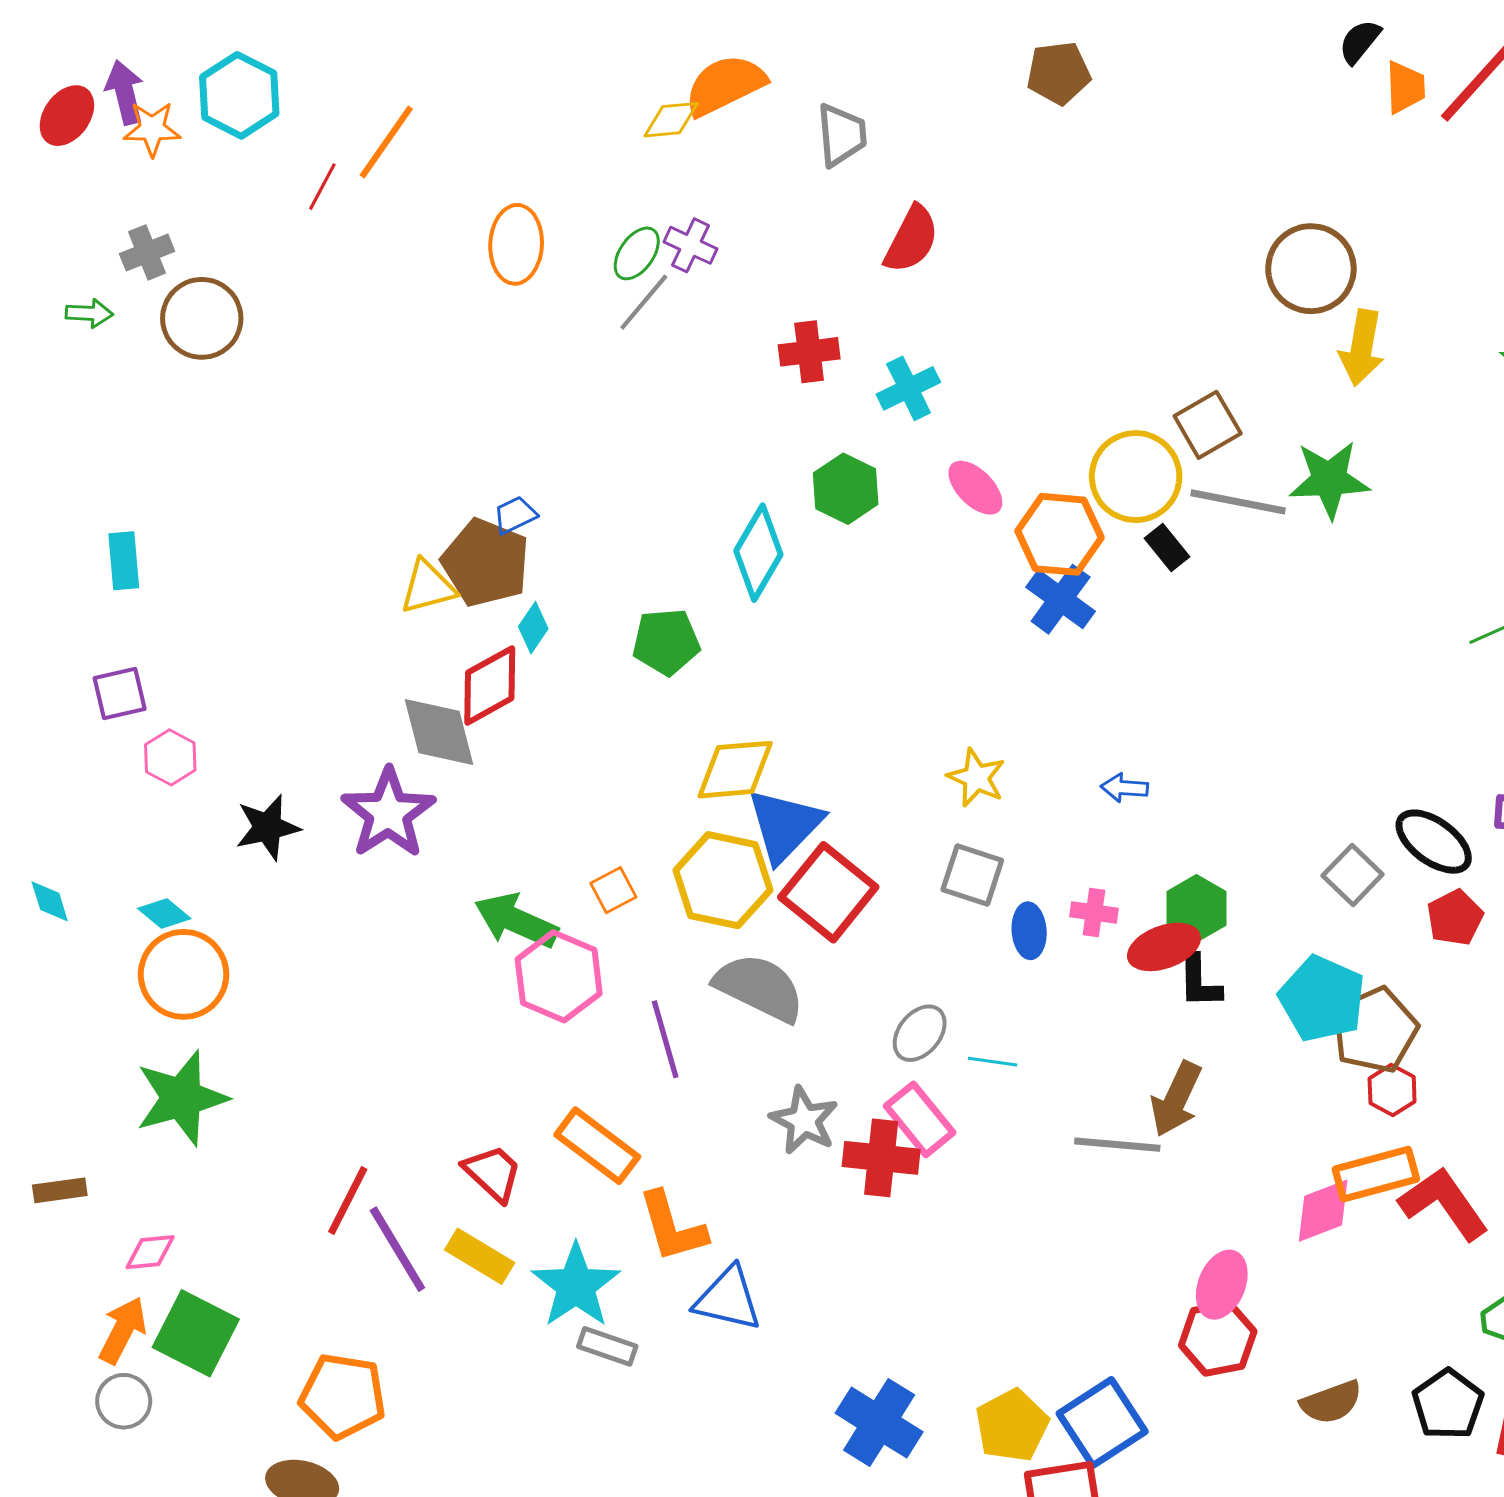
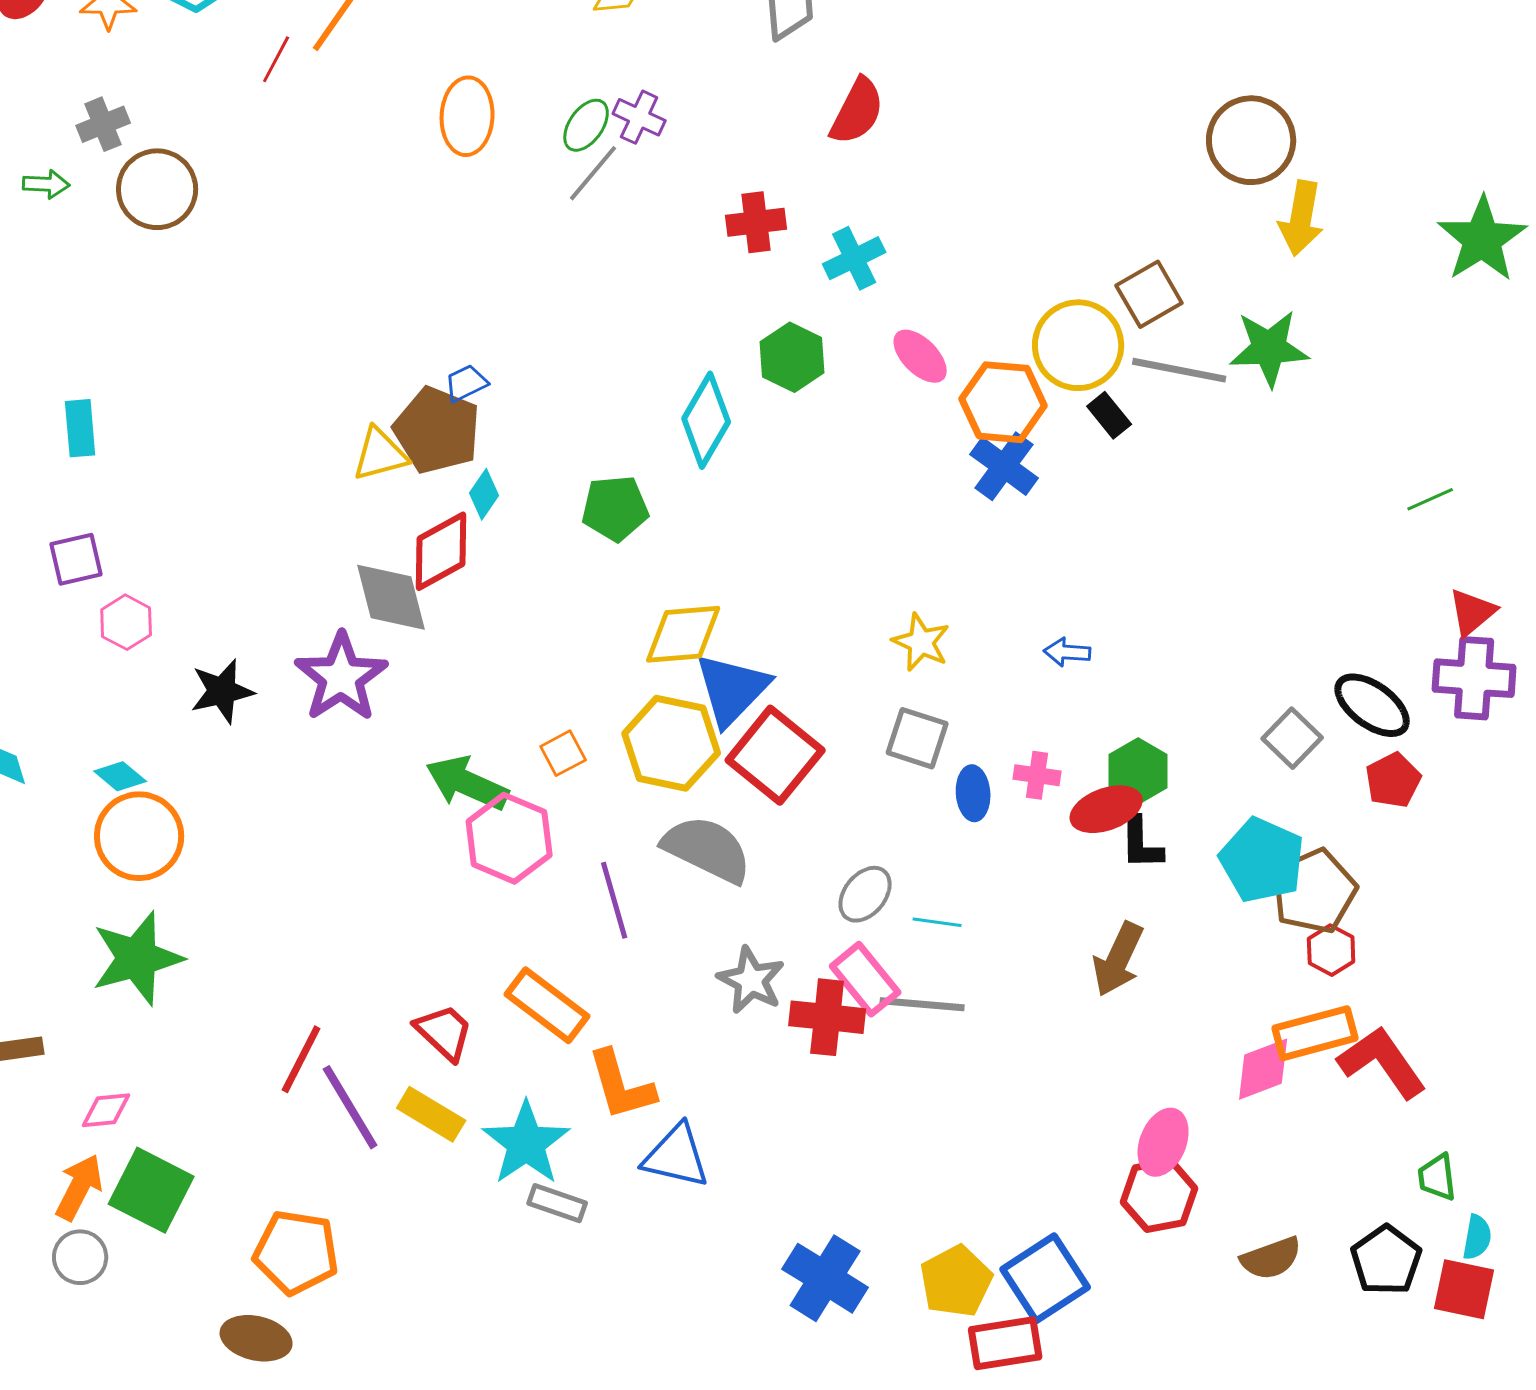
gray line: (1117, 1145) -> (922, 1004), moved

